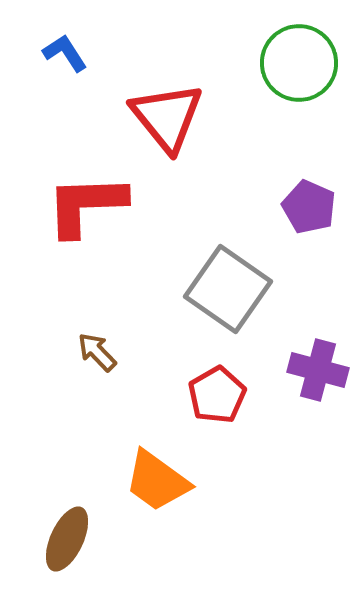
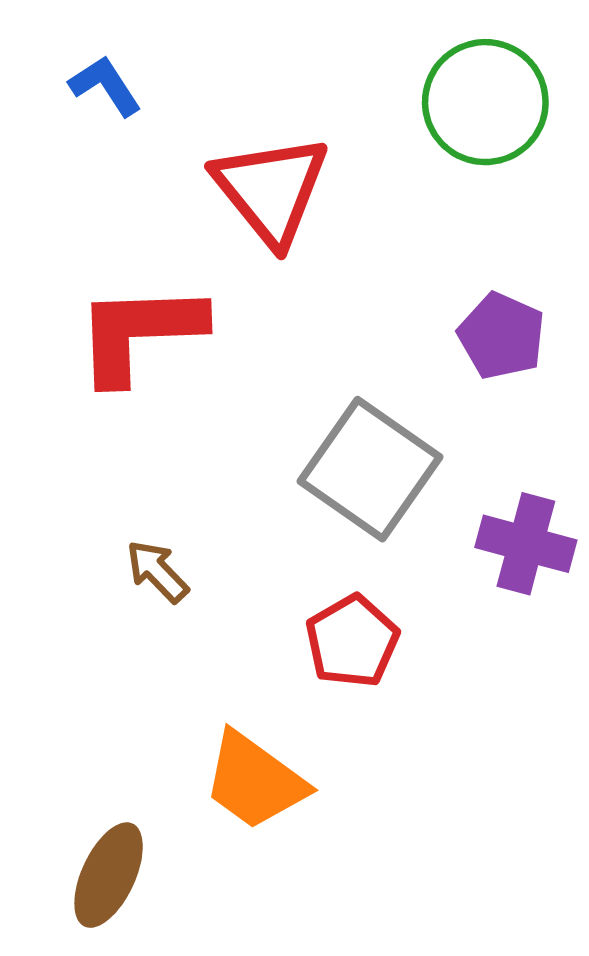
purple cross: (318, 370) -> (526, 544), moved

